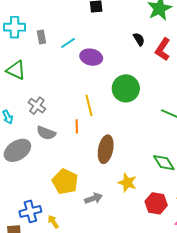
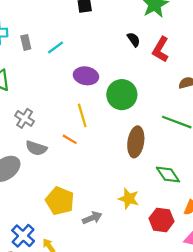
purple ellipse: (91, 57) -> (86, 76), moved
orange line: (77, 126) -> (70, 139), turned -56
brown ellipse: (106, 149) -> (136, 142), moved
blue cross: (30, 211) -> (23, 236), turned -30

